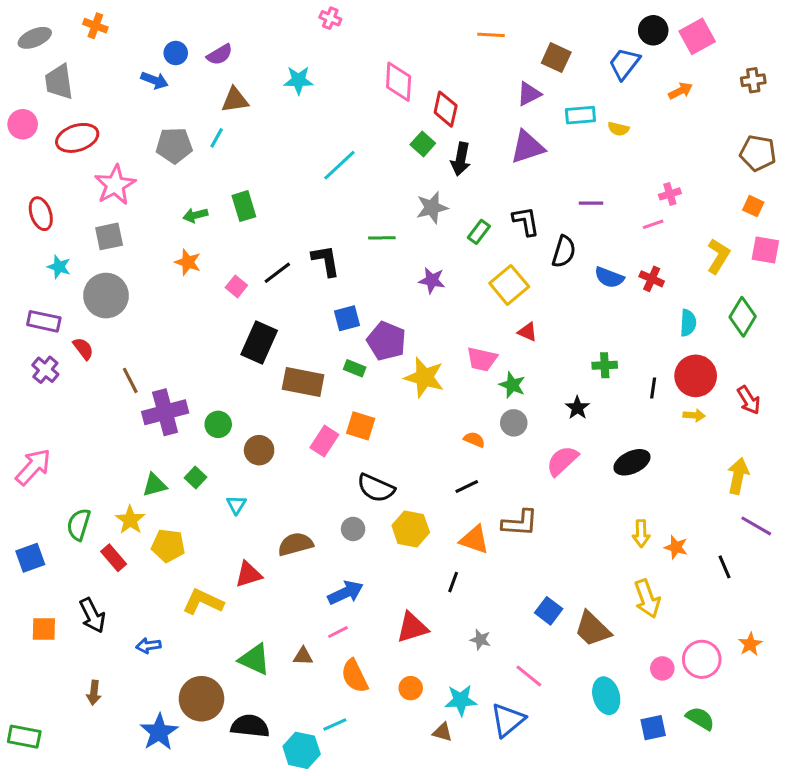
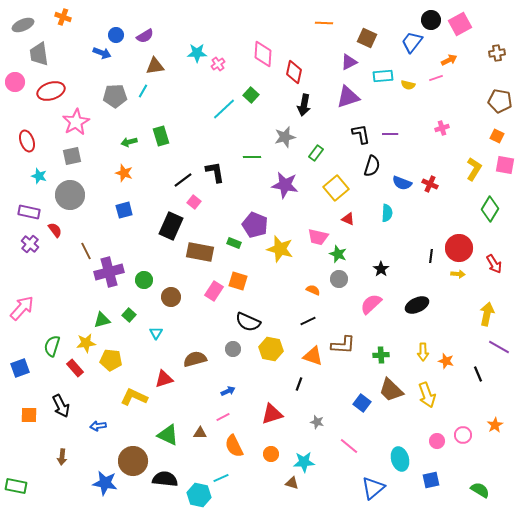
pink cross: (330, 18) -> (218, 64), moved, turned 32
green square: (423, 144) -> (251, 95), moved
black L-shape: (526, 221) -> (361, 134), moved
pink line: (653, 224) -> (436, 78), moved
purple star: (432, 280) -> (285, 185), size x1.5
pink square: (236, 286) -> (194, 202), moved
blue square: (347, 318) -> (124, 210), moved
cyan semicircle: (688, 323) -> (387, 213), moved
green cross: (605, 365) -> (381, 355), moved
yellow star: (130, 520) -> (86, 343), turned 30
blue arrow: (345, 593) -> (228, 391), size x0.6
brown trapezoid: (593, 629) -> (391, 390), moved
pink circle: (702, 659) -> (463, 435), size x0.7
green semicircle: (700, 718) -> (480, 490), moved
blue triangle: (508, 720) -> (373, 488), moved
blue star: (159, 732) -> (105, 483), turned -30

